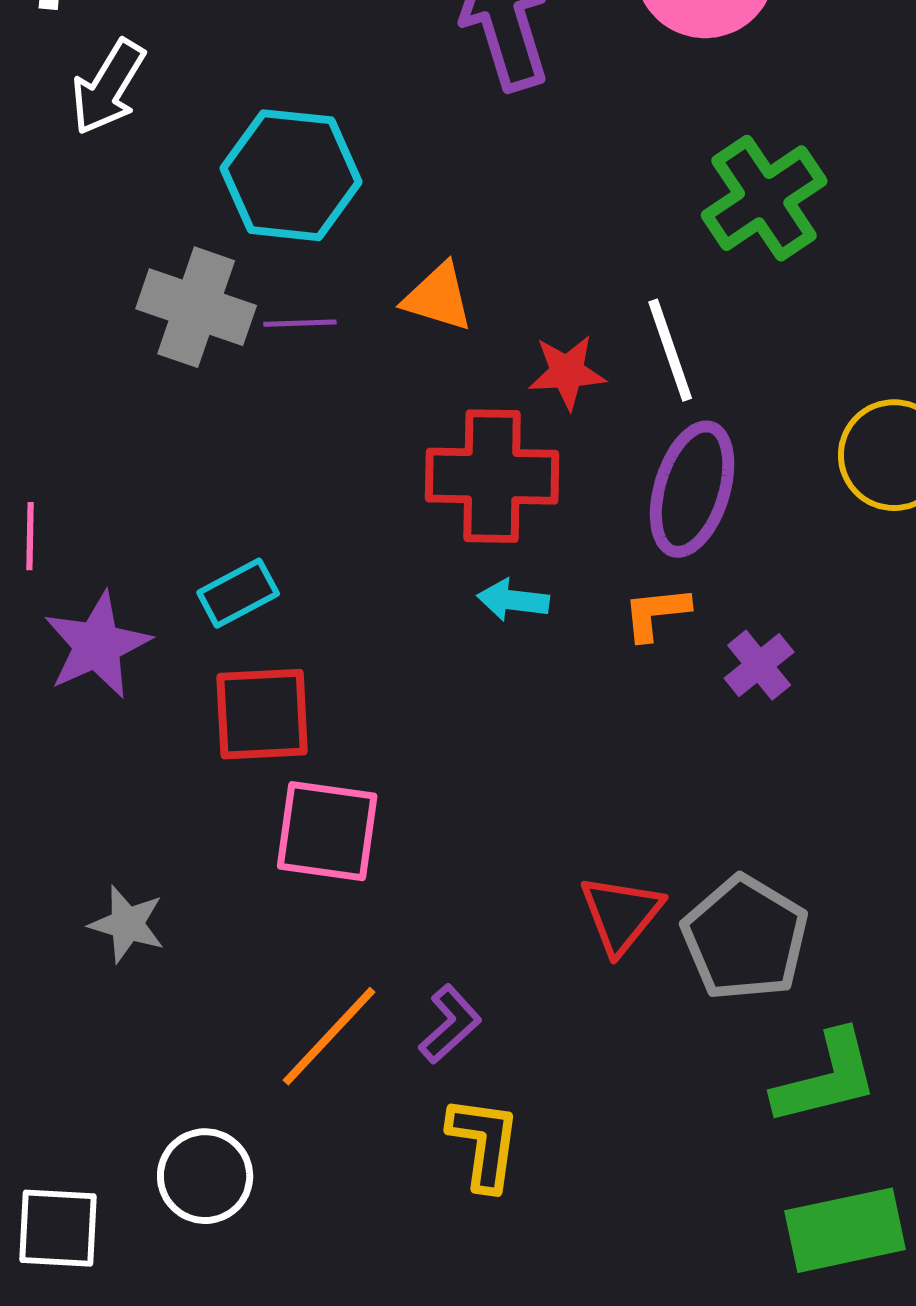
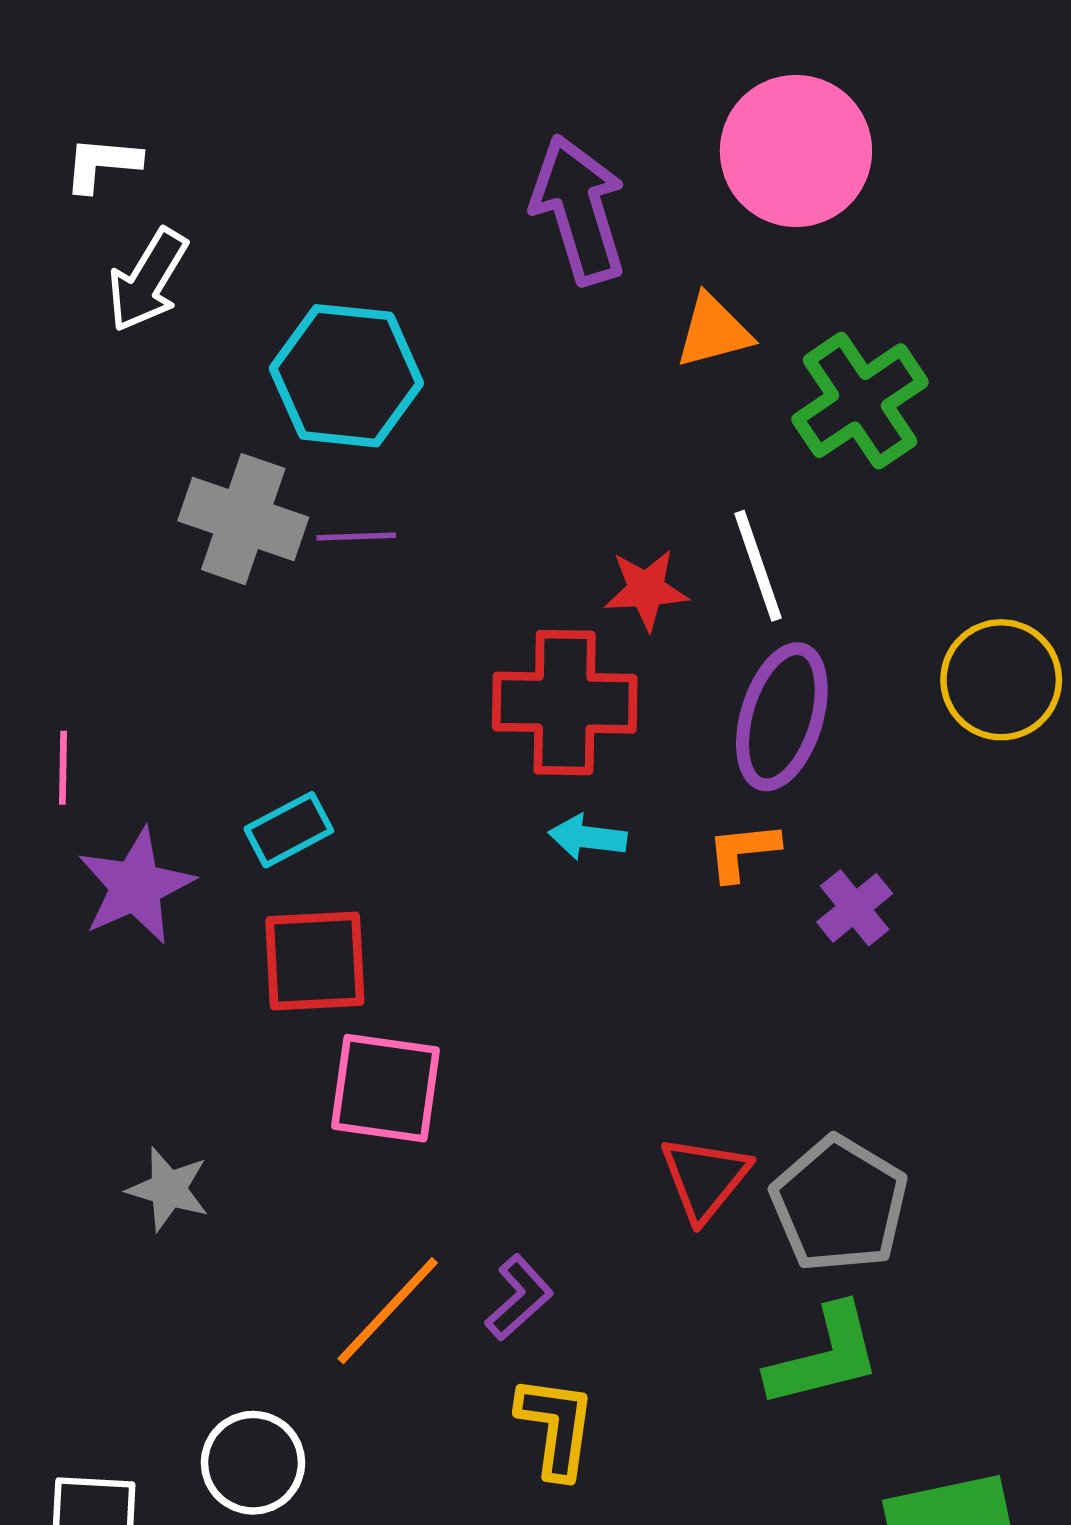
orange triangle: (438, 297) -> (713, 331), moved, turned -32
green L-shape: (826, 1078) -> (824, 1356), moved

